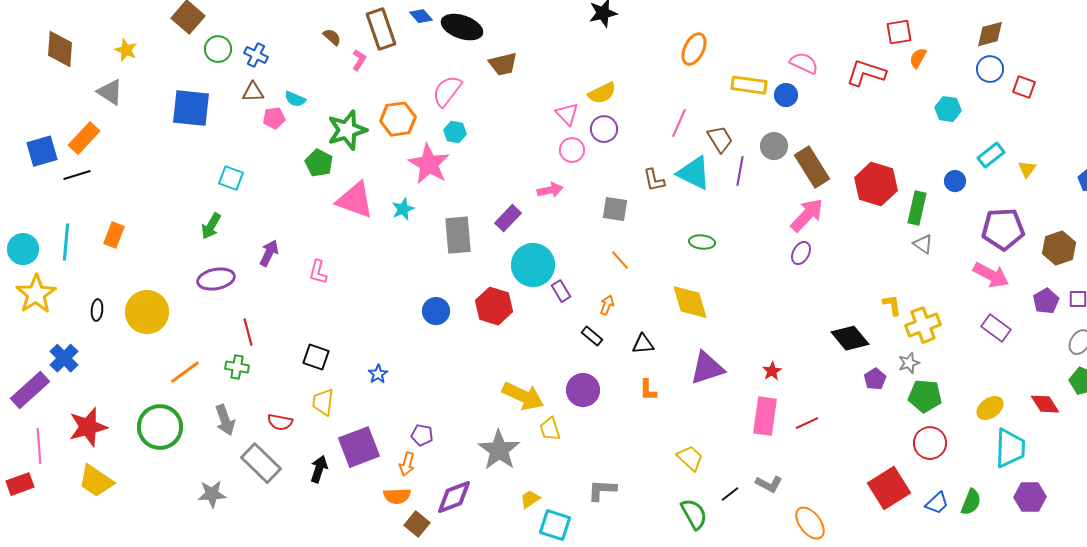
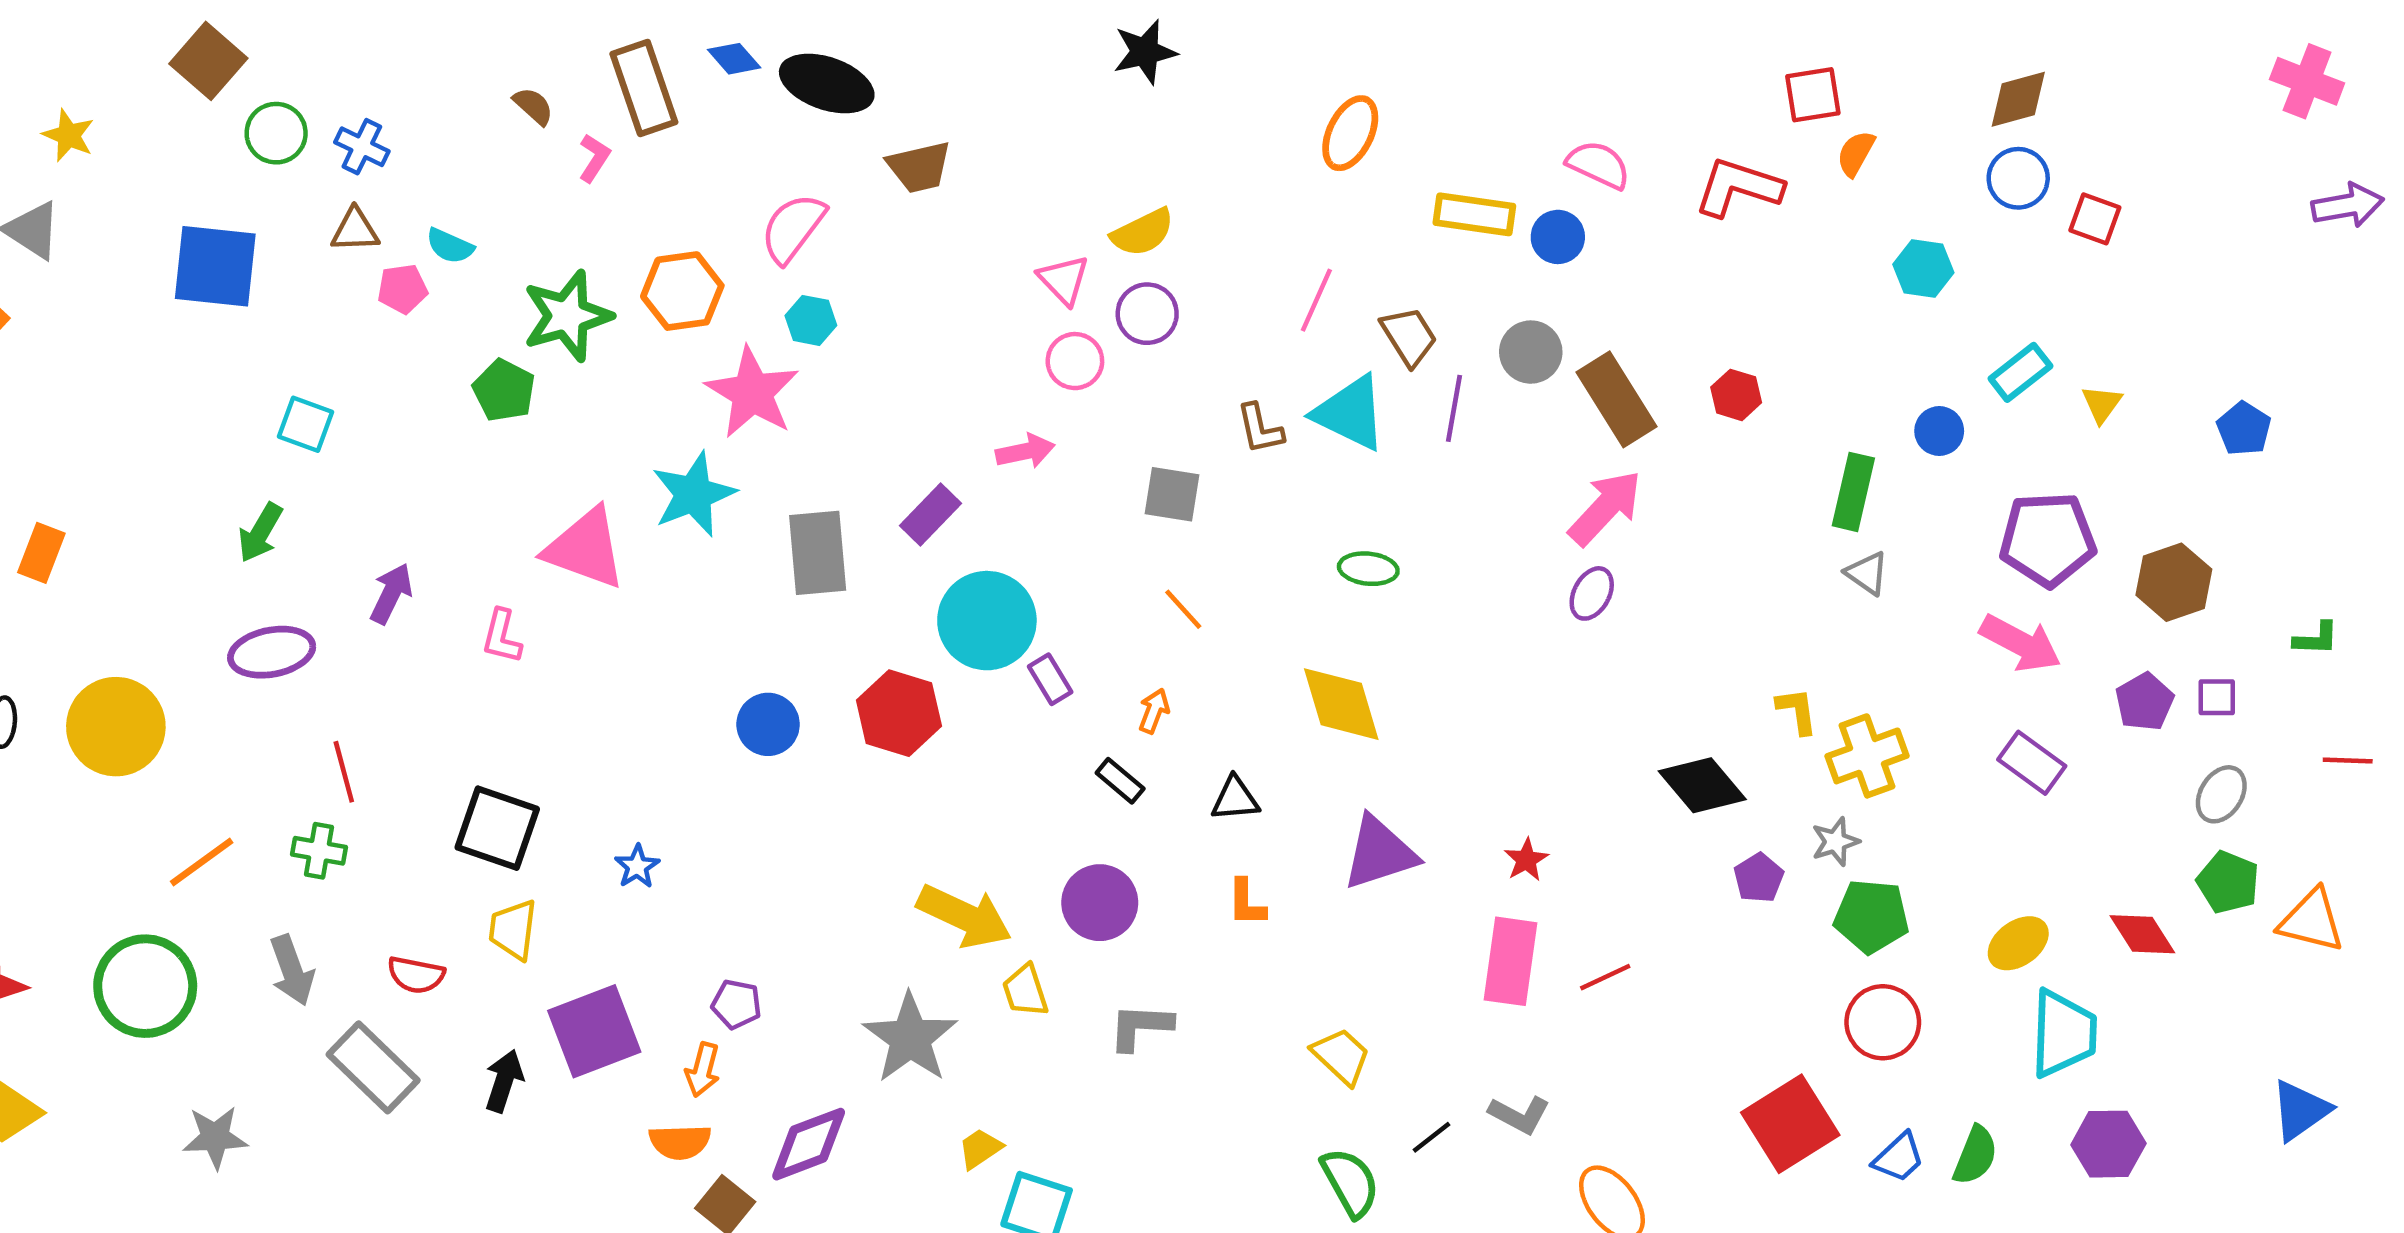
red hexagon: (876, 184) -> (1736, 395), moved, size x0.5
pink triangle: (355, 200) -> (585, 548), moved
cyan star: (403, 209) -> (694, 494), size x1.6
black square: (316, 357) -> (497, 828), size x1.4
gray L-shape: (602, 490) -> (1140, 1027), moved
gray star: (212, 494) -> (215, 1137), moved

